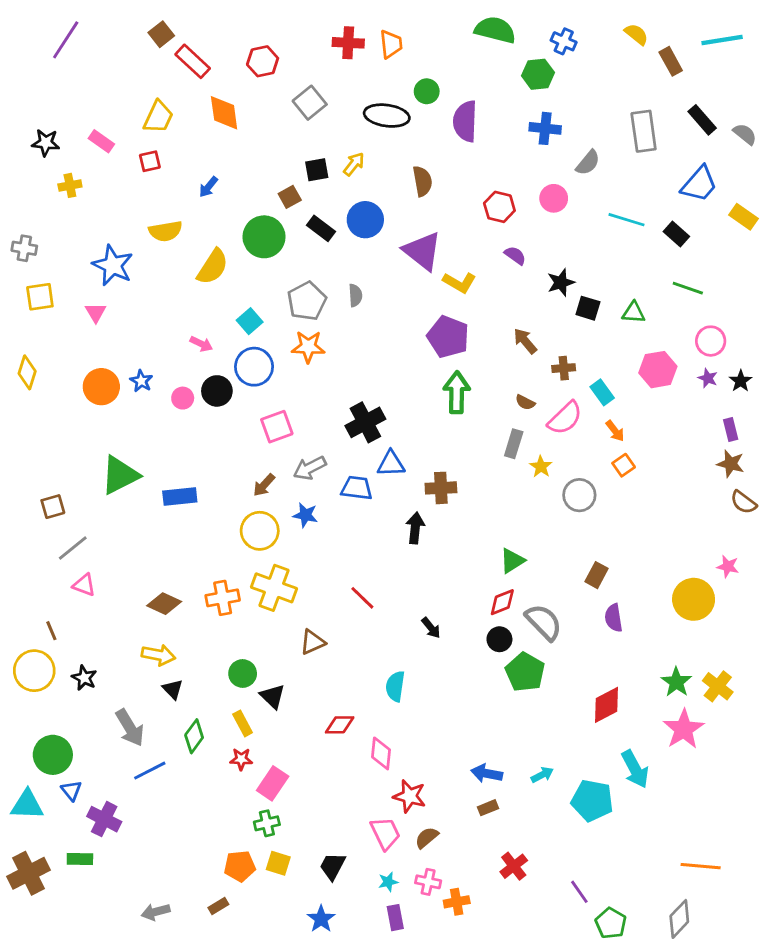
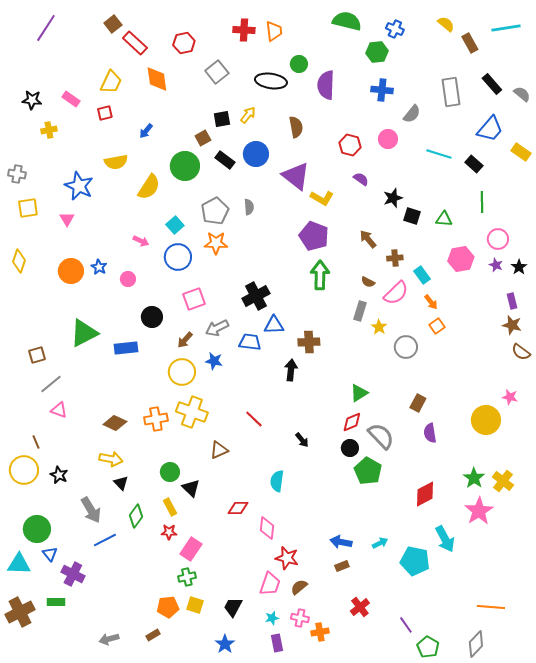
green line: (688, 288) -> (482, 202), turned 70
black circle: (217, 391) -> (152, 317), moved
pink trapezoid: (385, 833) -> (270, 584), turned 45

